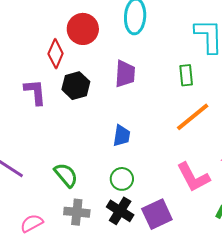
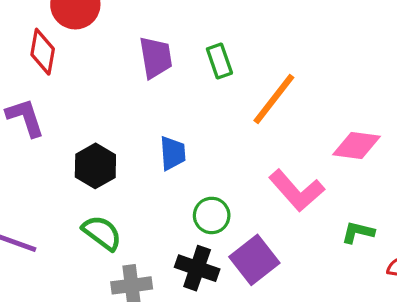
green rectangle: (186, 75) -> (219, 61), moved
black hexagon: (76, 86) -> (95, 166), moved
green circle: (122, 179) -> (212, 215), moved

